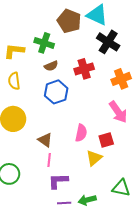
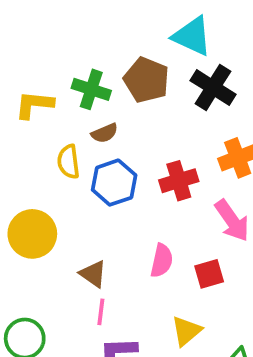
brown pentagon: (69, 21) -> (146, 80), moved
red cross: (84, 69) -> (179, 181), moved
yellow semicircle: (14, 81) -> (68, 162), moved
yellow triangle: (94, 158) -> (186, 331), moved

